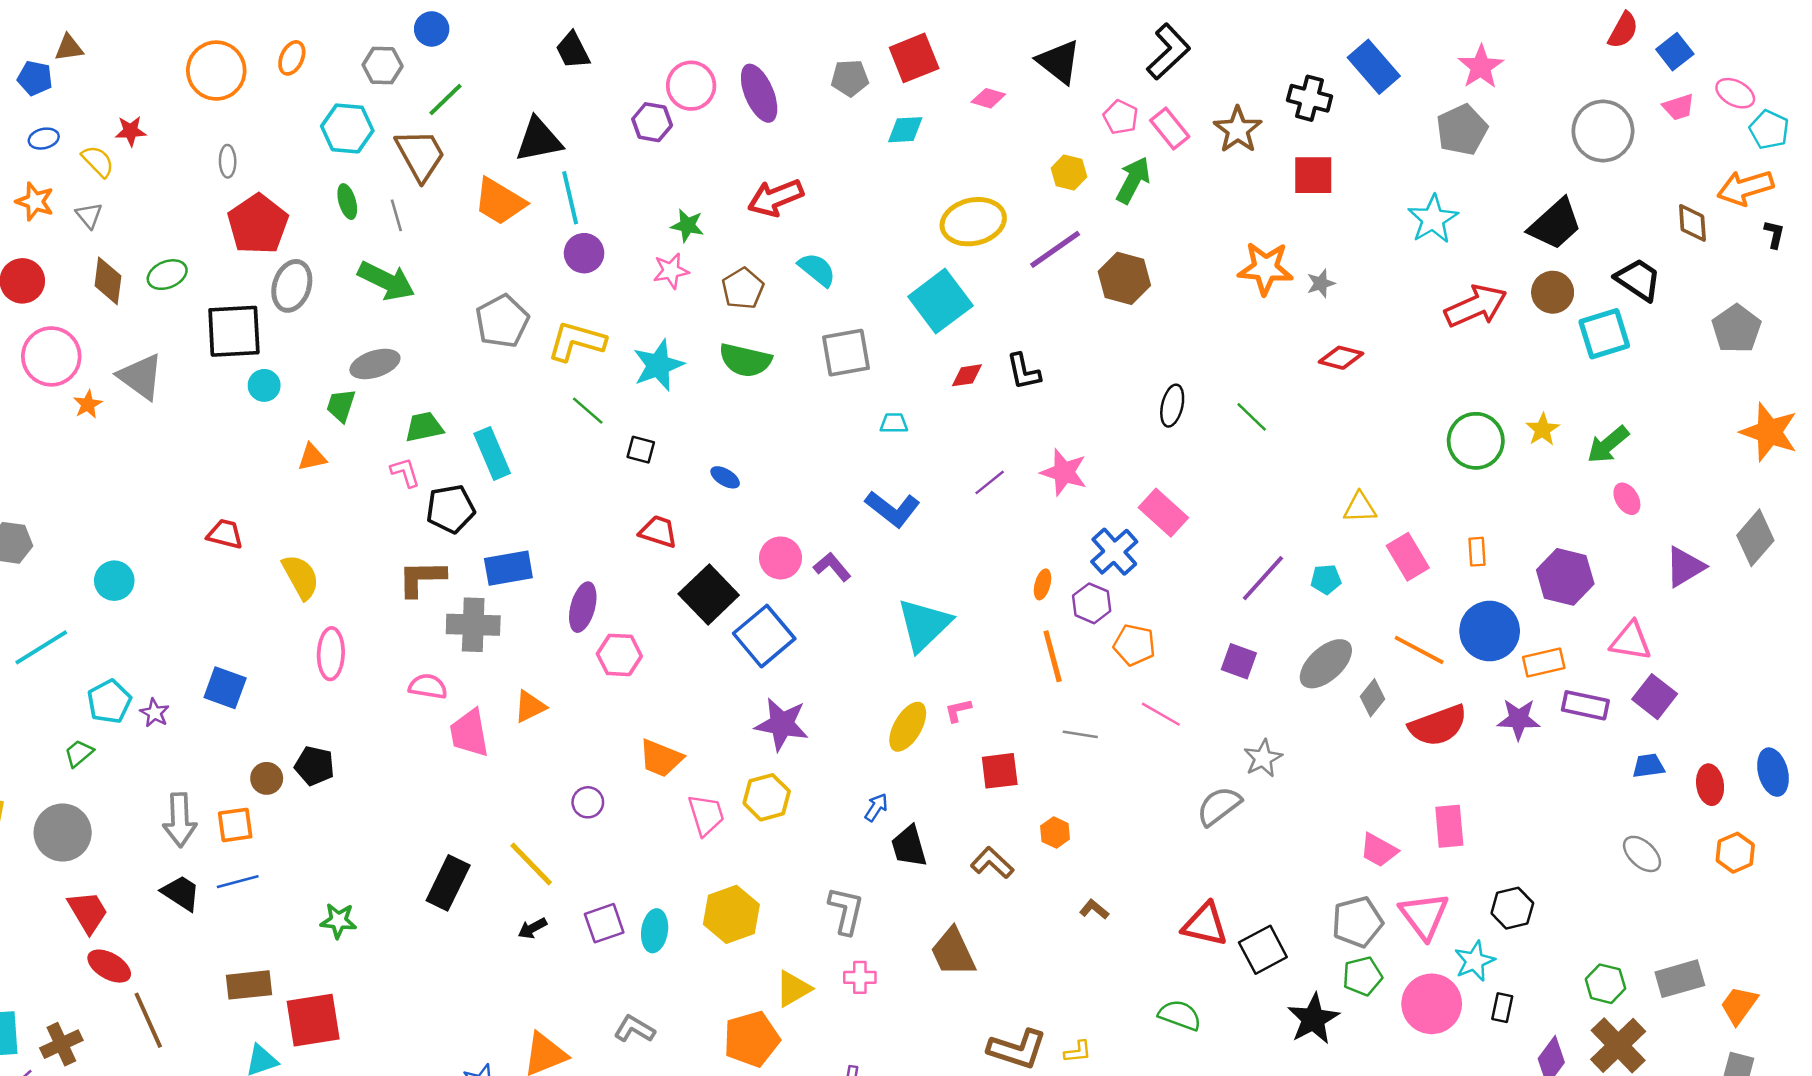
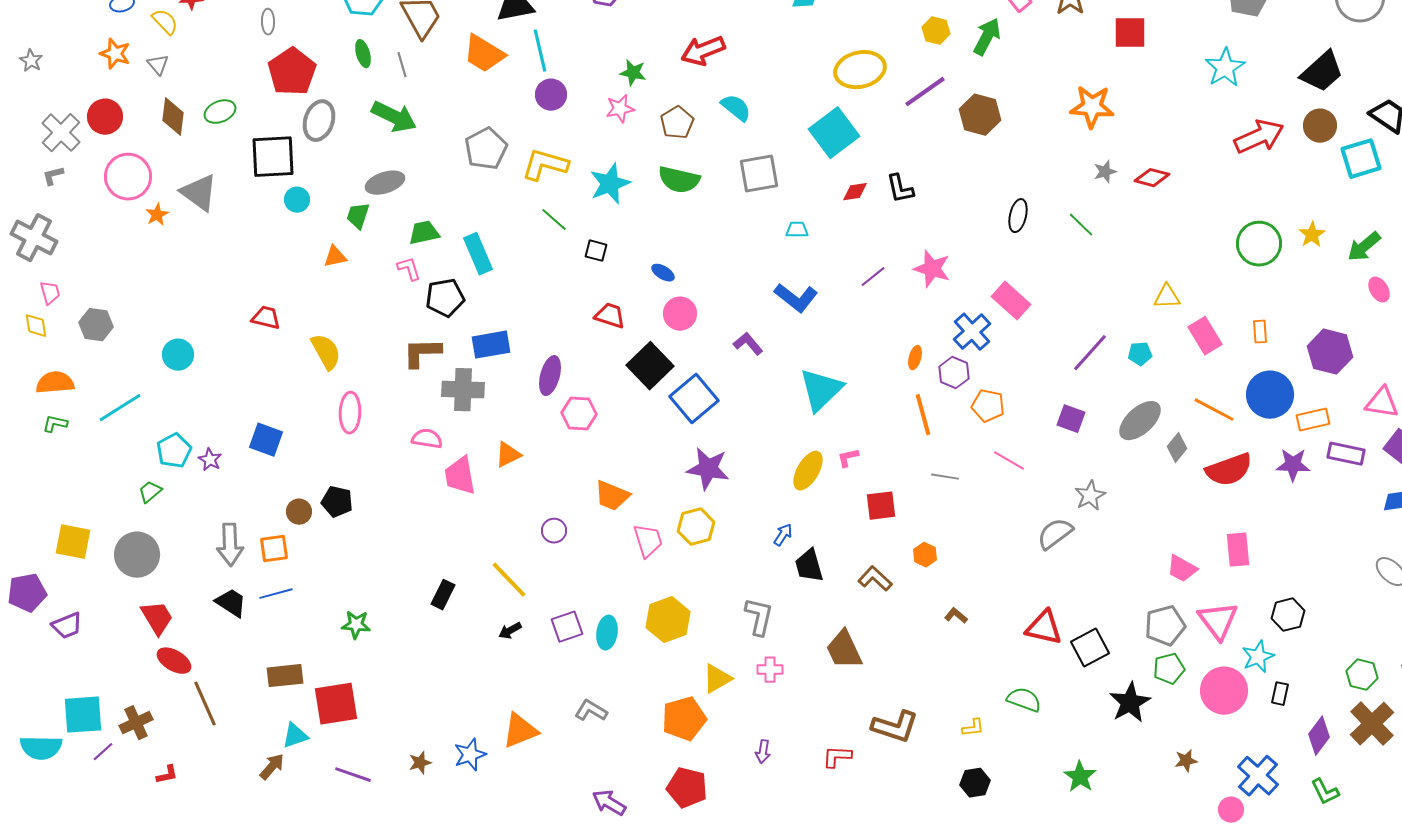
gray star: (1321, 283) -> (1105, 172), moved
pink circle: (781, 558) -> (680, 314), moved
black rectangle: (448, 883) -> (443, 595), size x0.7
yellow L-shape: (1078, 1052) -> (973, 728), moved

